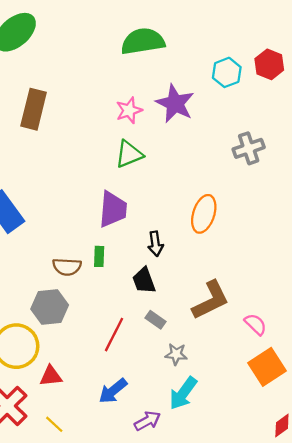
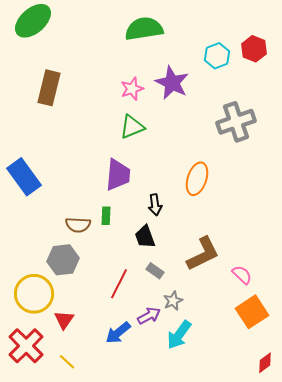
gray cross: (249, 148) -> (236, 122), size x1.4
gray star: (176, 354) -> (173, 301), turned -30
red triangle: (51, 376) -> (64, 320), turned -50
purple arrow: (147, 421) -> (149, 316), moved

